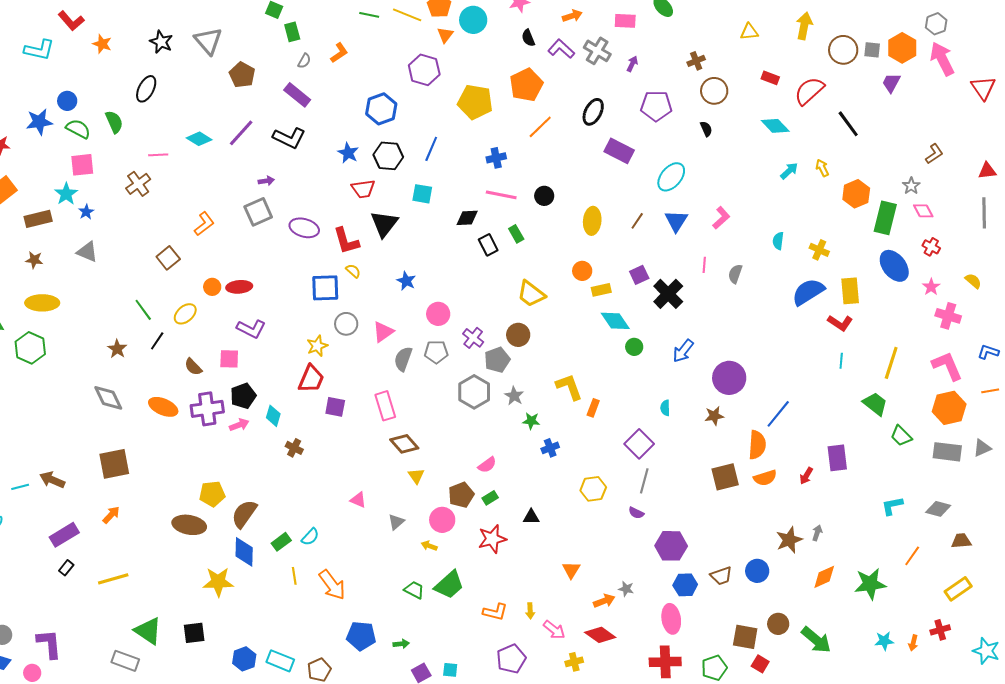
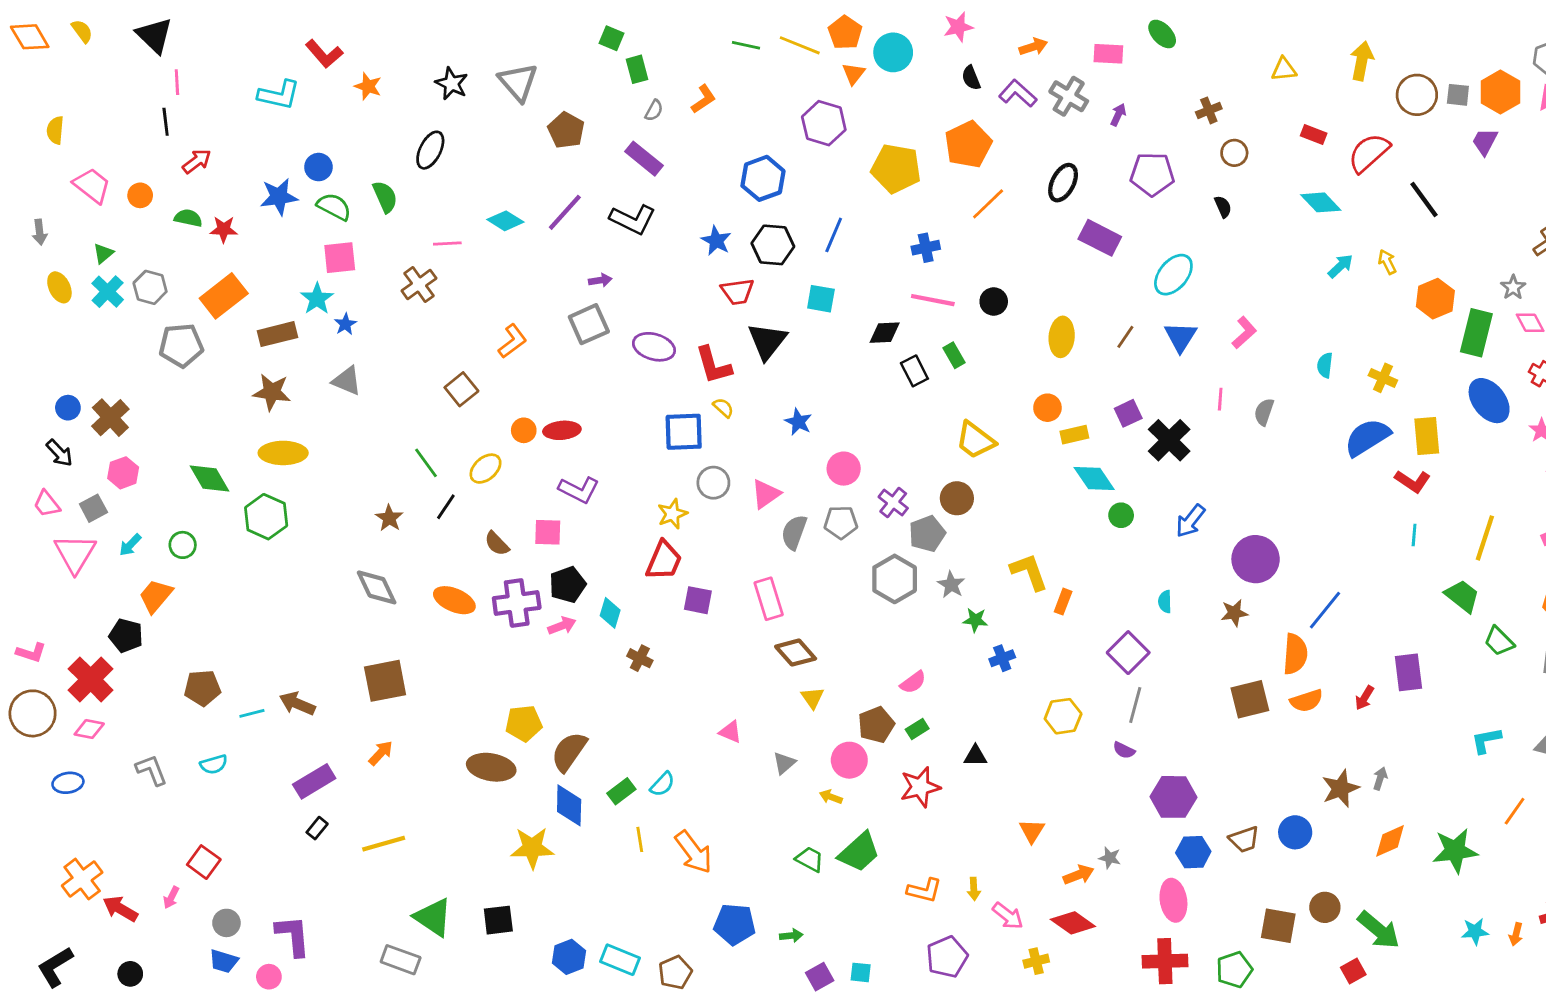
brown circle: (714, 91) -> (1234, 153), size x0.7
brown star: (34, 260) -> (272, 392), size x1.5
red square: (760, 664) -> (1353, 971), moved, turned 30

